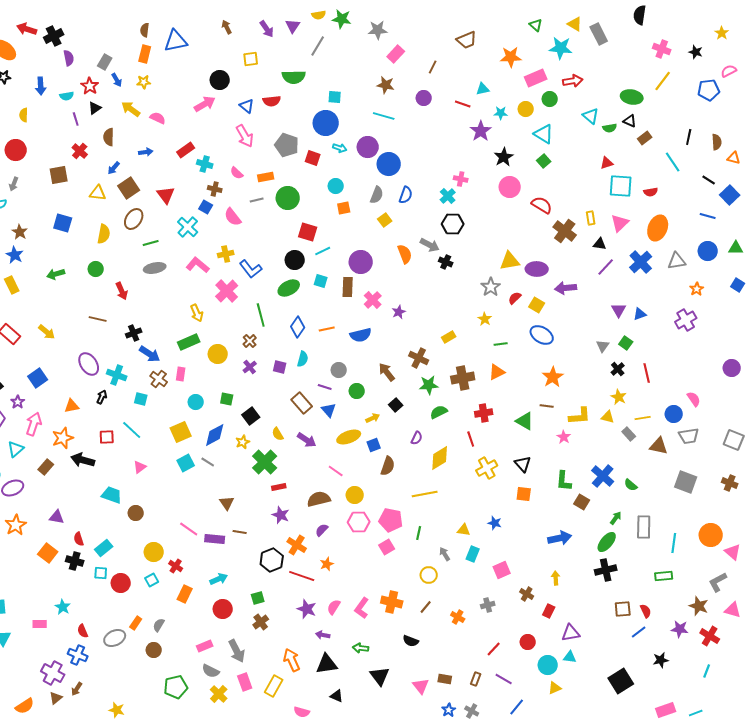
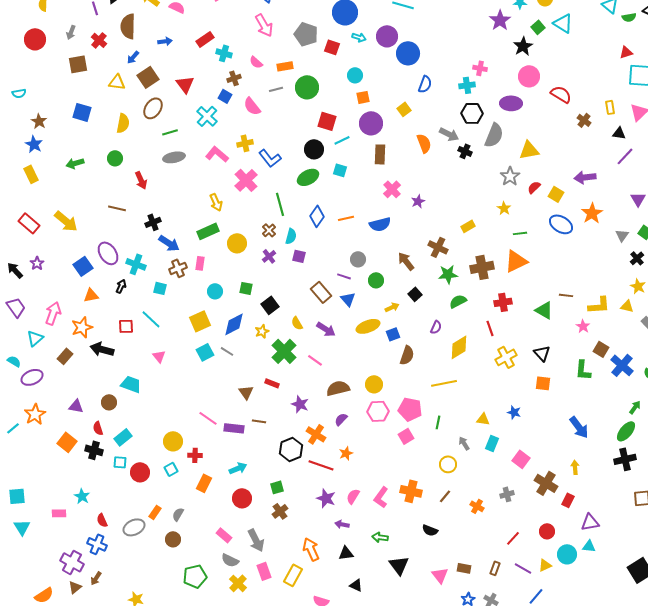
brown semicircle: (109, 137) -> (128, 26), size x1.4
green square: (544, 161) -> (538, 27), moved
gray arrow: (14, 184) -> (71, 32), moved
brown cross: (215, 189) -> (234, 78), turned -32
gray semicircle: (377, 195) -> (494, 135), moved, size x1.4
cyan cross: (448, 196) -> (467, 85), turned 35
brown cross: (565, 231) -> (584, 120), size x0.6
purple circle: (361, 262) -> (371, 123), moved
purple ellipse: (537, 269) -> (511, 103), moved
brown rectangle: (348, 287) -> (380, 154), moved
yellow arrow: (47, 332) -> (66, 221), size x1.4
cyan semicircle: (303, 359) -> (291, 236), moved
orange triangle: (497, 372) -> (516, 261), size x1.4
orange star: (553, 377) -> (592, 213), moved
blue square: (38, 378) -> (83, 266), moved
brown cross: (159, 379) -> (178, 268), turned 30
purple star: (18, 402) -> (37, 263), moved
pink triangle: (140, 467) -> (159, 356), turned -32
pink line: (336, 471) -> (315, 360), moved
red rectangle: (279, 487) -> (272, 383), moved, turned 32
brown square: (582, 502) -> (601, 349), moved
brown circle: (136, 513) -> (109, 402), moved
blue arrow: (560, 538) -> (579, 427), turned 65
red cross: (176, 566) -> (195, 455), turned -32
pink square: (502, 570) -> (521, 459), turned -30
brown cross: (527, 594) -> (546, 483), size x1.6
pink rectangle: (205, 646) -> (224, 535), turned 63
black triangle: (327, 664) -> (346, 553), size x0.7
yellow triangle: (555, 688) -> (545, 565), moved

